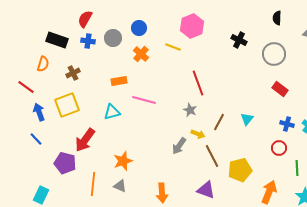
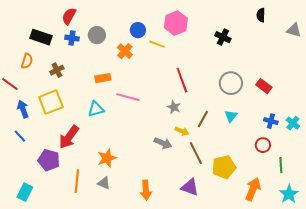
blue circle: (139, 28) -> (138, 30), moved
gray circle: (274, 54) -> (231, 83), moved
gray arrow: (179, 146) -> (163, 143), turned -102

